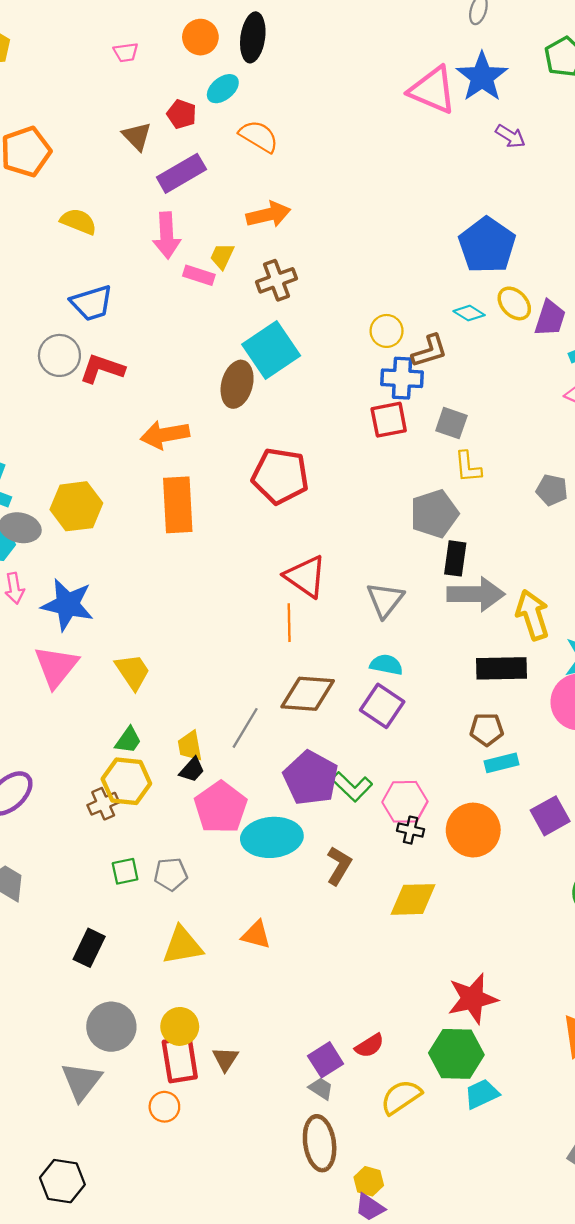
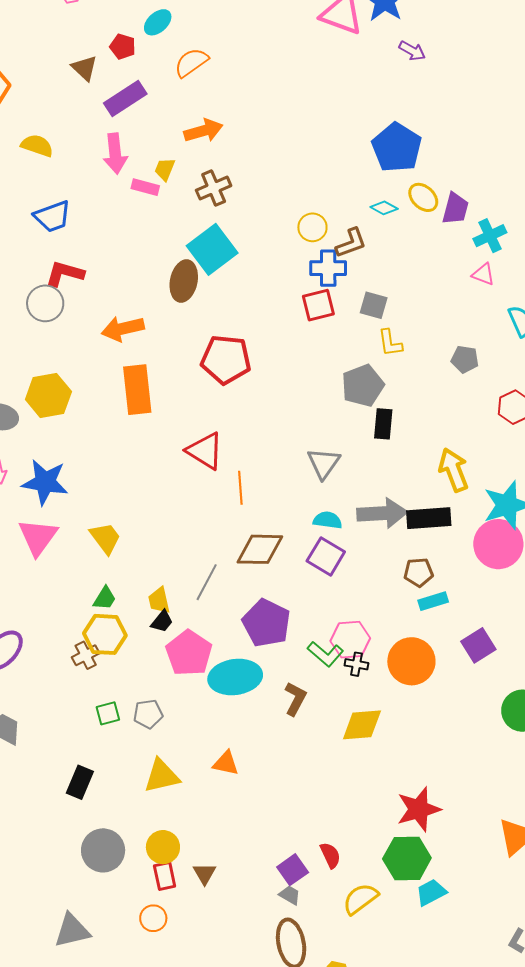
orange semicircle: (259, 136) -> (191, 62), turned -63
gray circle: (59, 355) -> (45, 303), moved
red triangle: (306, 576) -> (205, 451), moved
gray arrow: (476, 594) -> (382, 513), moved
green L-shape: (352, 787) -> (325, 654), moved
red semicircle: (369, 1046) -> (330, 855), turned -80
red rectangle: (180, 1059) -> (165, 876), size x0.7
gray triangle: (82, 1081) -> (72, 931), moved, turned 42

